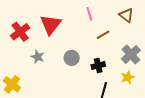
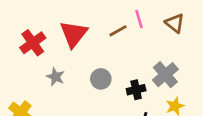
pink line: (89, 14) -> (139, 19), moved
brown line: (103, 35) -> (118, 31), moved
gray cross: (131, 54) -> (165, 75), moved

